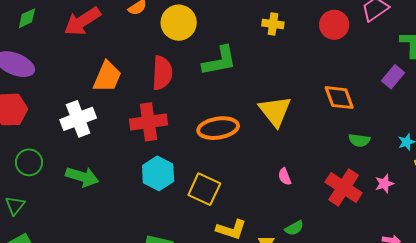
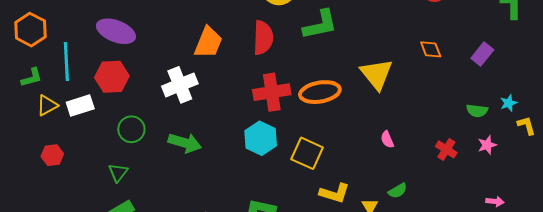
purple rectangle: (393, 77) -> (482, 54), moved
orange diamond: (339, 98) -> (431, 49), moved, size x0.7
red cross: (148, 122) -> (272, 92), moved
green semicircle: (359, 140) -> (477, 111), moved
red cross: (344, 187) -> (446, 149), size x0.6

